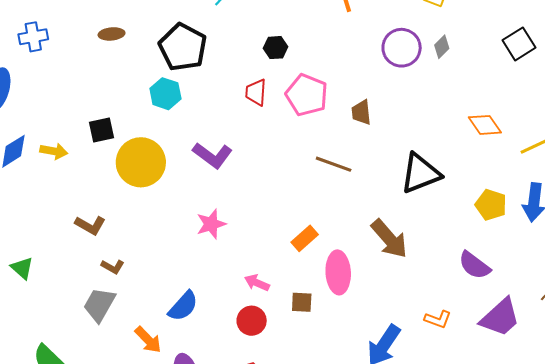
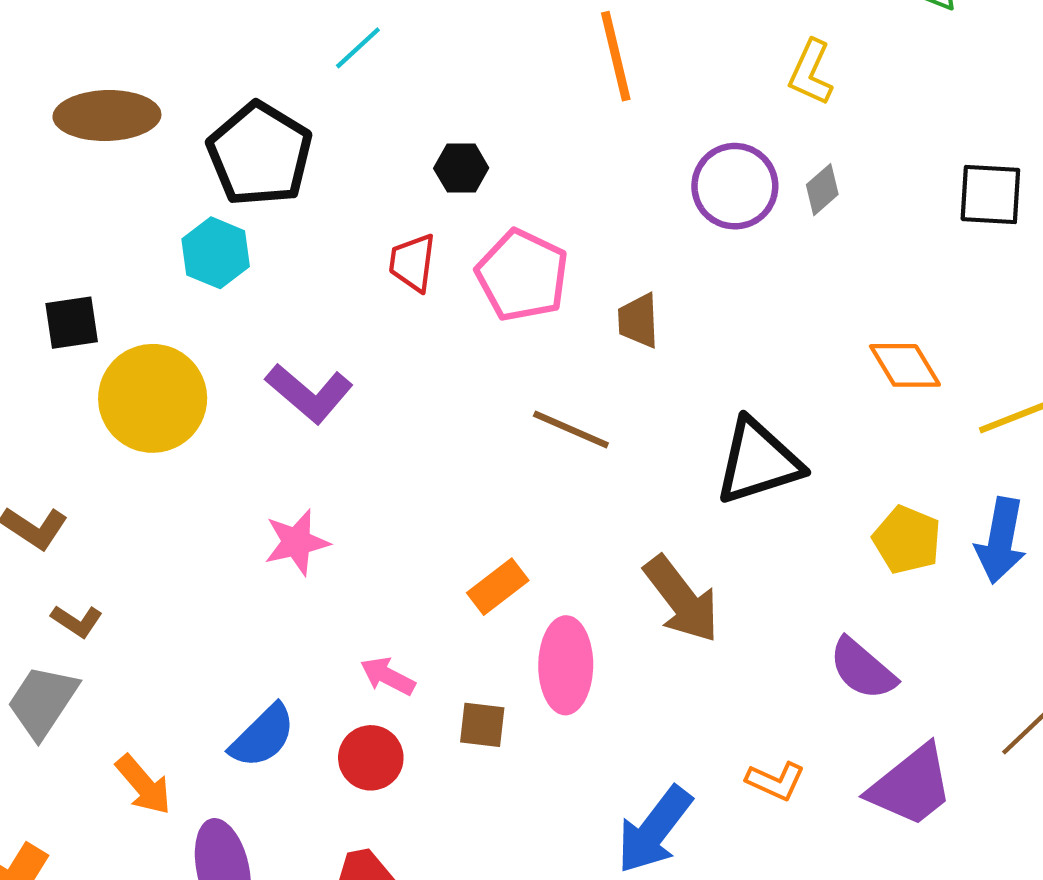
brown ellipse: (112, 34) -> (107, 116), size x1.8
black square: (519, 44) -> (990, 195), turned 32
blue semicircle: (183, 306) -> (263, 736), moved

